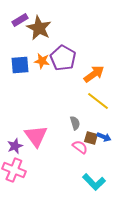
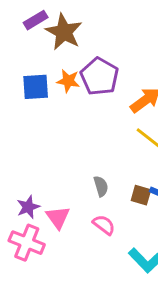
gray semicircle: (75, 123) -> (101, 186), moved
pink triangle: (36, 136) -> (58, 217), moved, size x0.7
pink semicircle: (80, 147) -> (104, 225), moved

